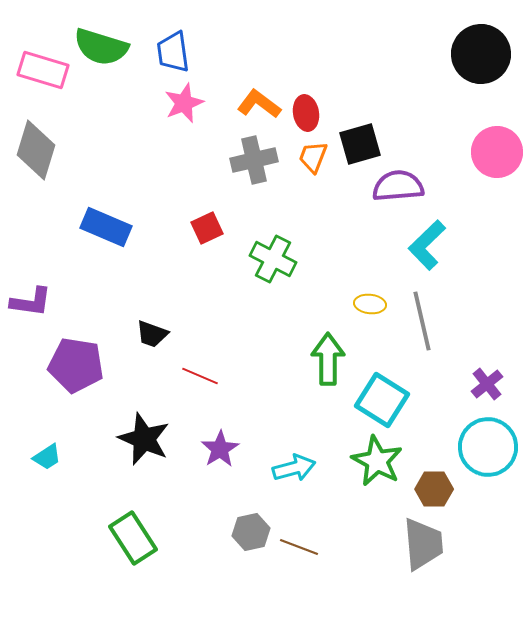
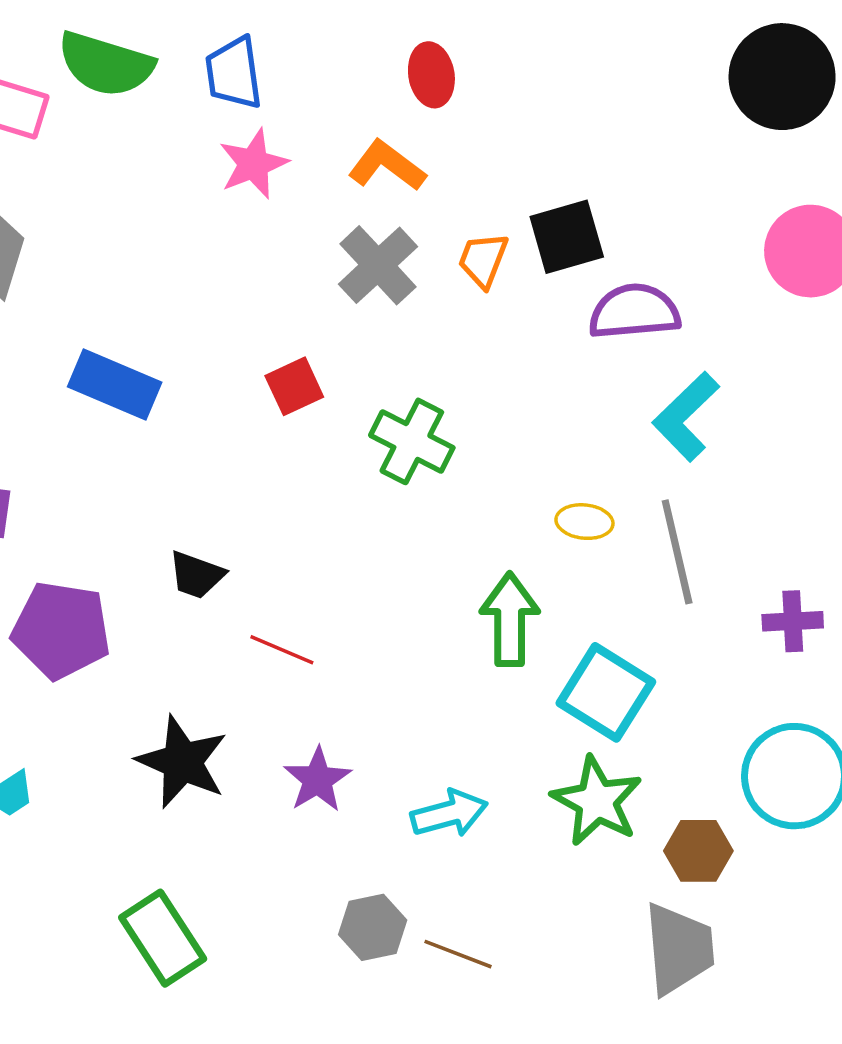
red ellipse: (306, 113) -> (431, 75), moved
gray cross: (254, 160) -> (378, 265), turned -30
purple cross: (487, 384) -> (793, 621), moved, turned 36

